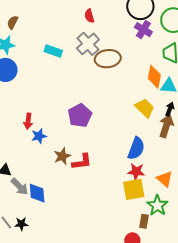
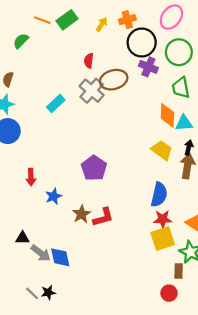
red semicircle: (89, 16) -> (89, 61), turned 32
cyan rectangle: (53, 51) -> (56, 103), turned -54
brown ellipse: (108, 59) -> (114, 80), moved
red arrow: (28, 121) -> (31, 177), moved

